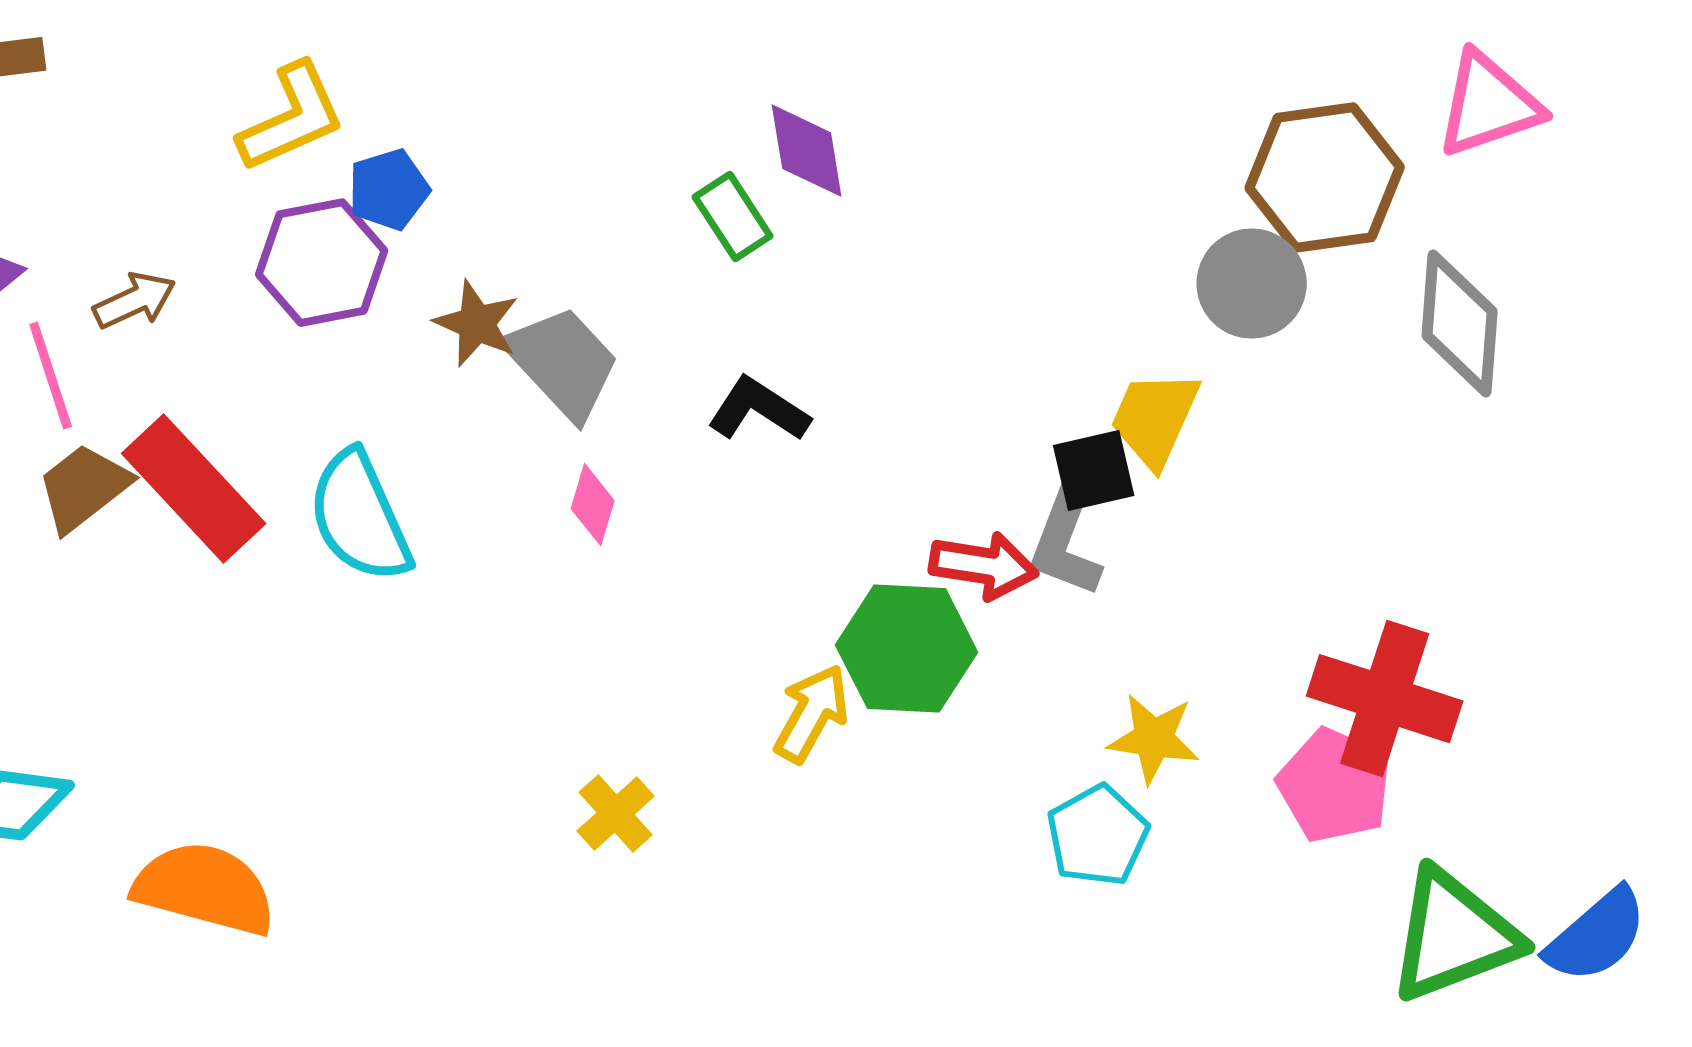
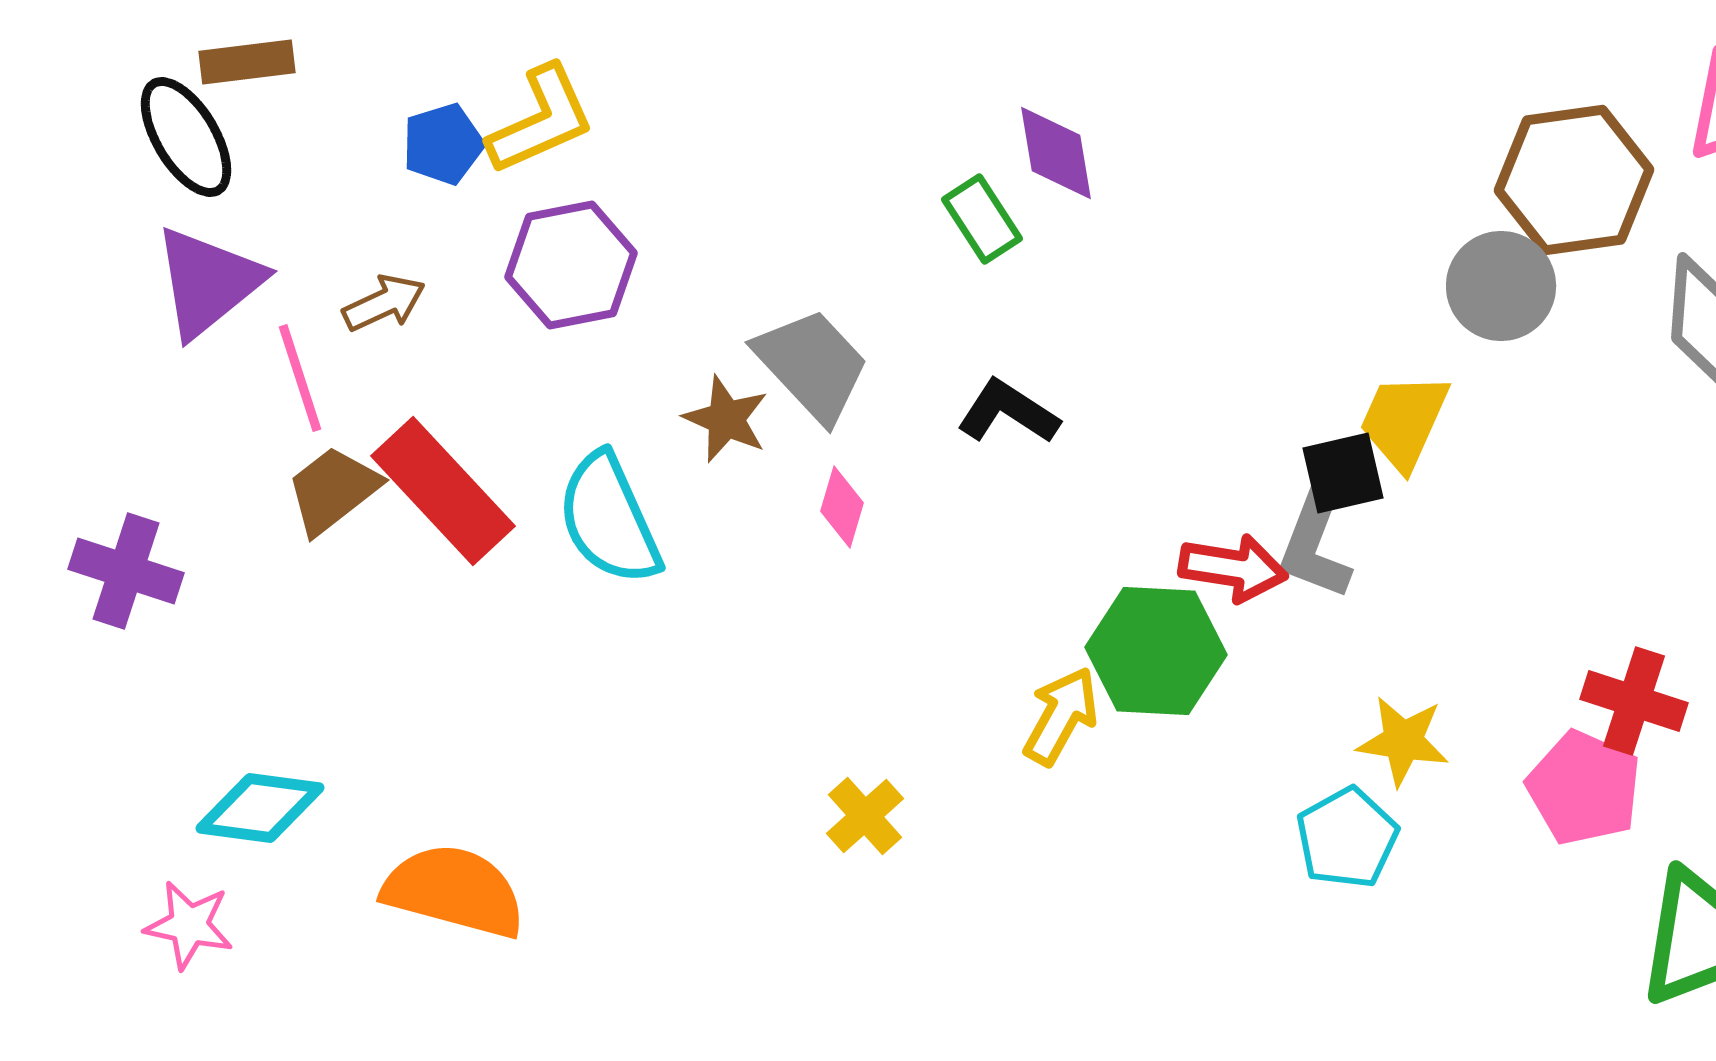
blue pentagon: (389, 190) -> (443, 144), moved
brown star: (477, 324) -> (726, 419), moved
red cross: (1385, 699) -> (1634, 701), size x0.7

